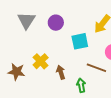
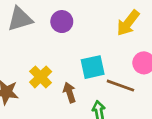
gray triangle: (26, 20) -> (20, 19), turned 42
cyan square: (80, 41) -> (93, 67), moved

